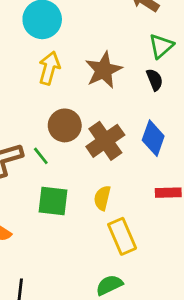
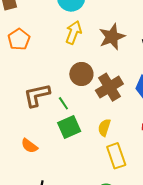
green line: (41, 156) -> (63, 103), moved
green square: (53, 201) -> (69, 127), turned -35

